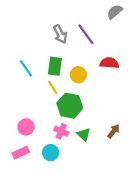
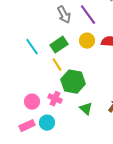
green rectangle: (55, 66) -> (59, 45), turned 48
yellow circle: (78, 75) -> (87, 41), moved
pink cross: (61, 131) -> (55, 99), moved
cyan circle: (51, 153) -> (47, 123), moved

